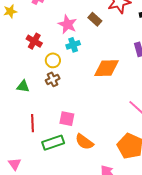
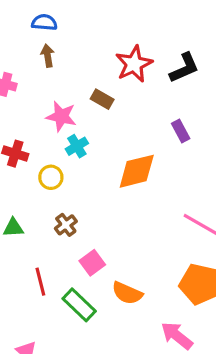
brown cross: (53, 79) -> (66, 225), moved
pink square: (67, 119) -> (92, 263), turned -35
green rectangle: (53, 143) -> (79, 305), turned 75

